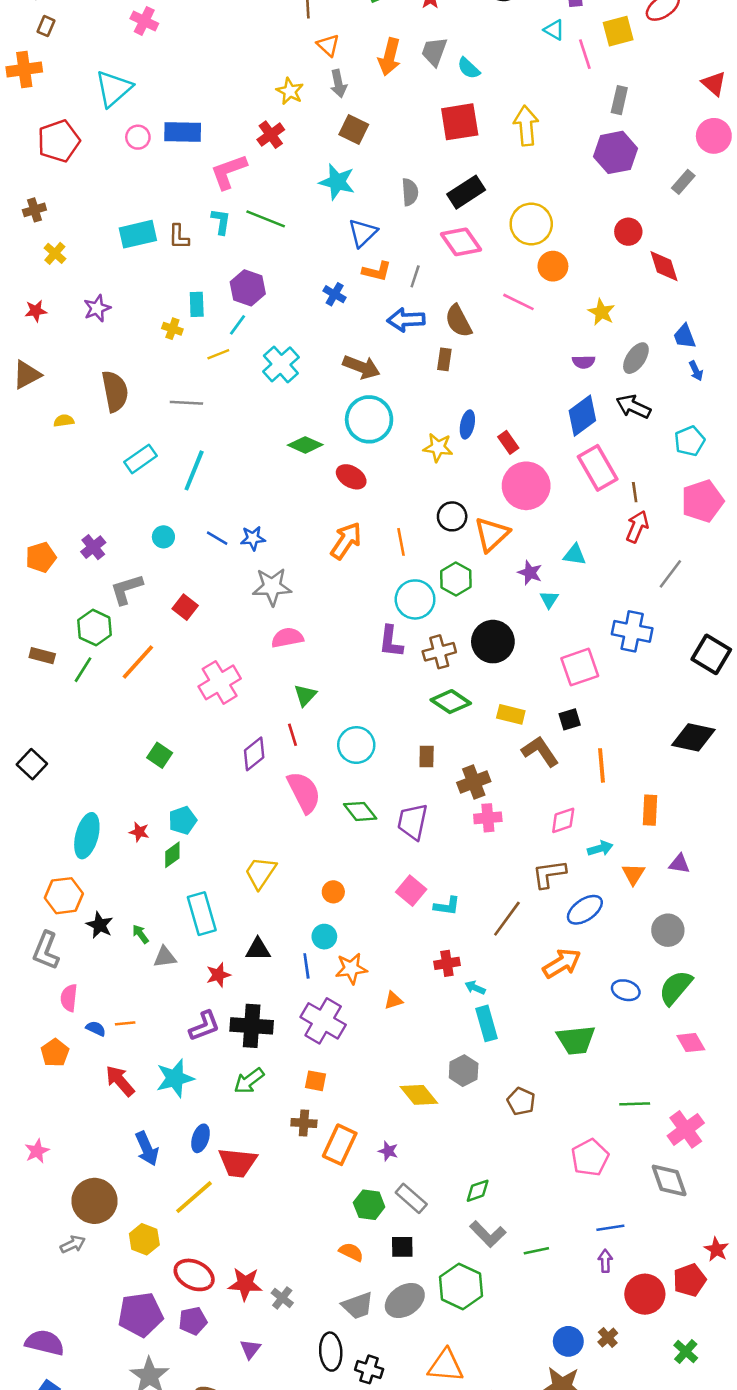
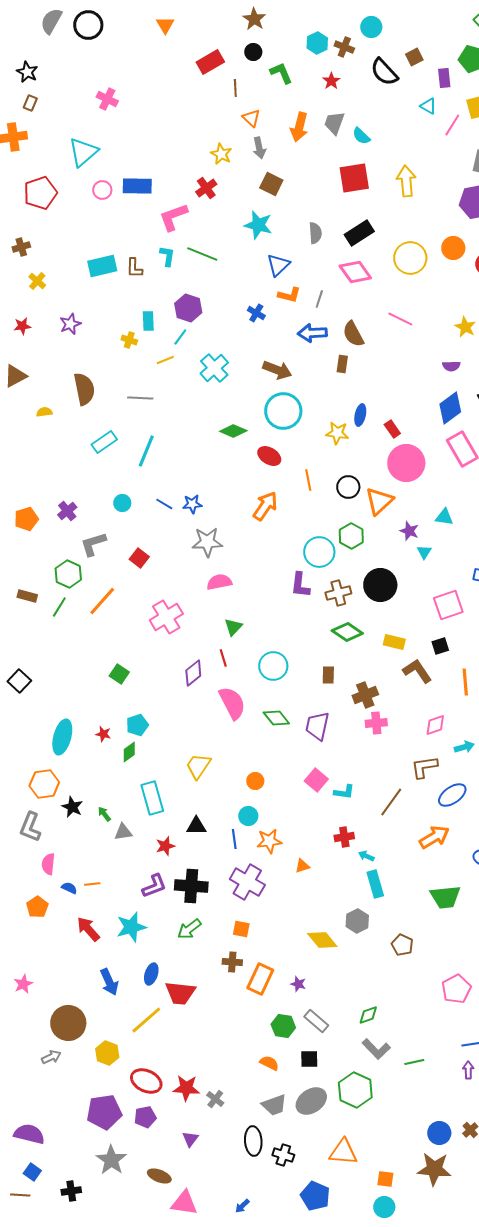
pink line: (585, 54) -> (452, 125), turned 50
orange circle: (553, 266) -> (453, 248), moved
orange line: (401, 542) -> (308, 480), moved

